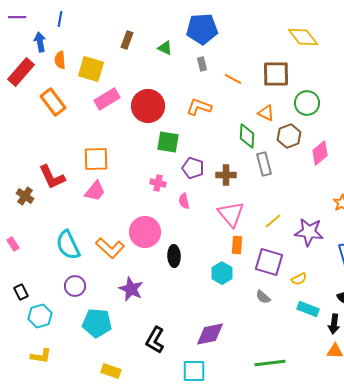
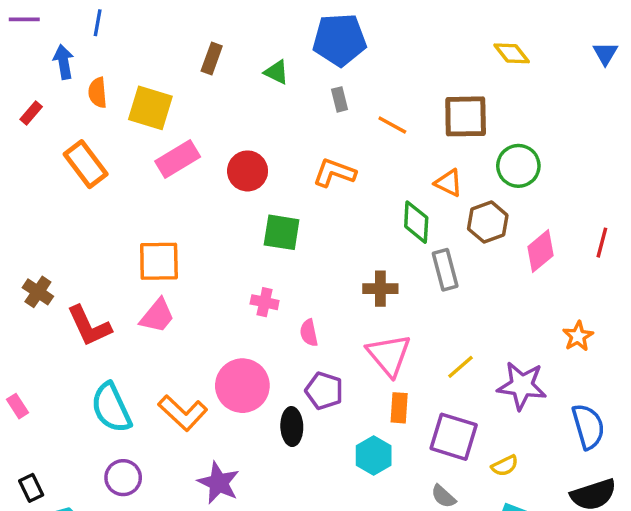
yellow diamond: (303, 37) -> (512, 53), size x0.7
red rectangle: (21, 72) -> (31, 113), size x0.5
red circle: (148, 106) -> (248, 171), size x0.7
purple pentagon: (193, 168) -> (324, 391), moved
red L-shape: (52, 177) -> (89, 326), moved
brown cross: (25, 196) -> (38, 292), moved

